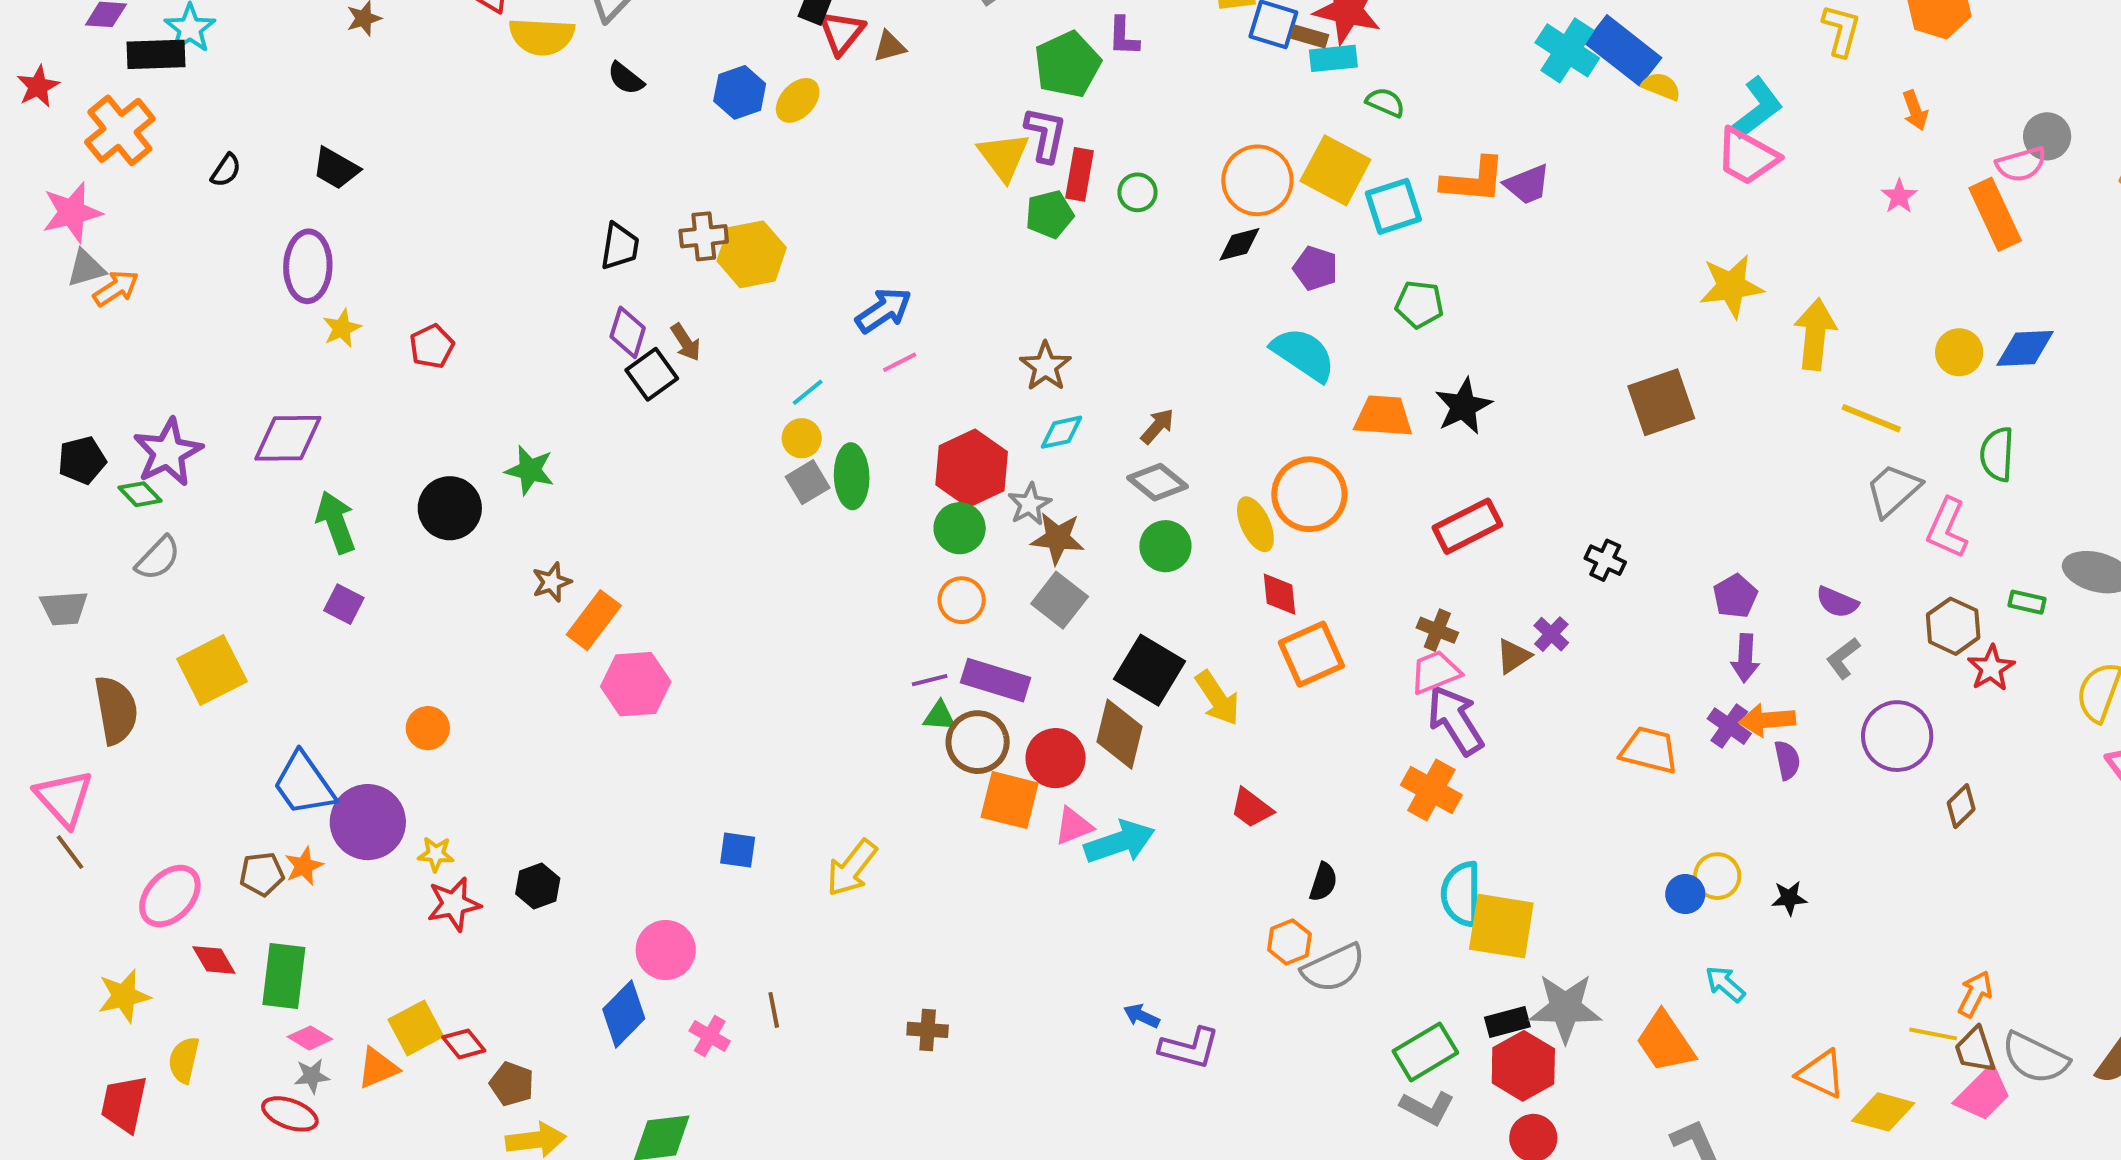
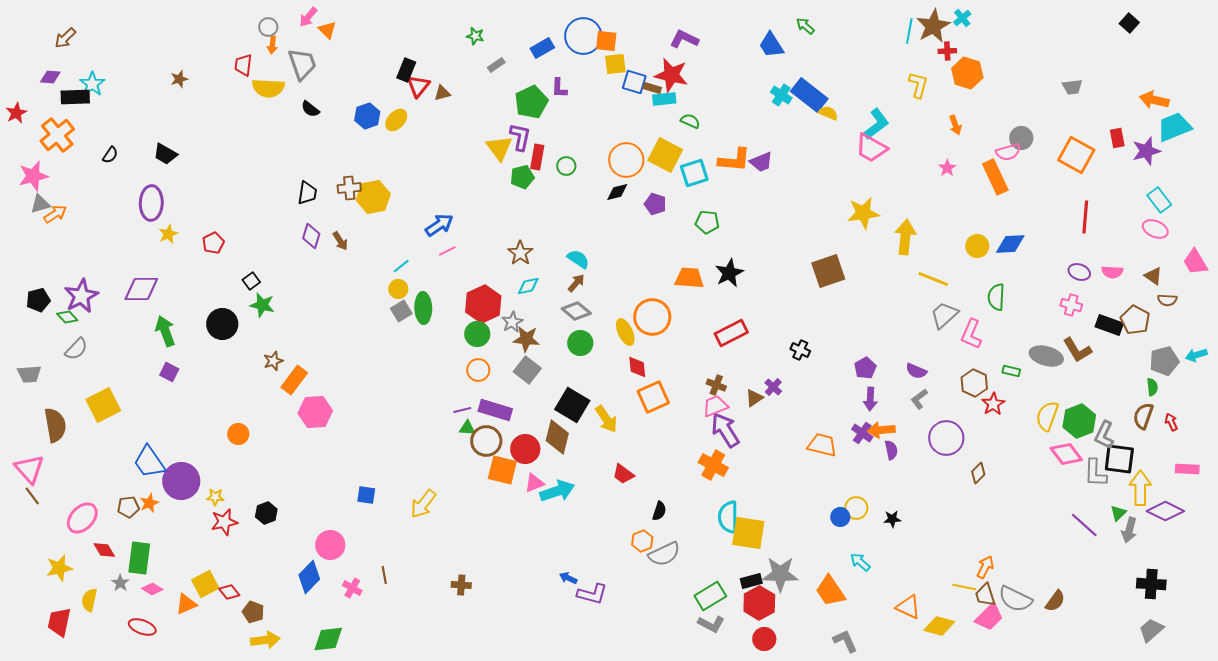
cyan cross: (1567, 50) -> (781, 95), size x0.7
cyan semicircle: (1303, 354) -> (578, 259), moved, size x0.7
black square: (652, 374) -> (251, 281), moved, size x0.7
orange circle: (428, 728) -> (238, 434), moved
gray star: (312, 1076) -> (120, 583), moved, turned -30

